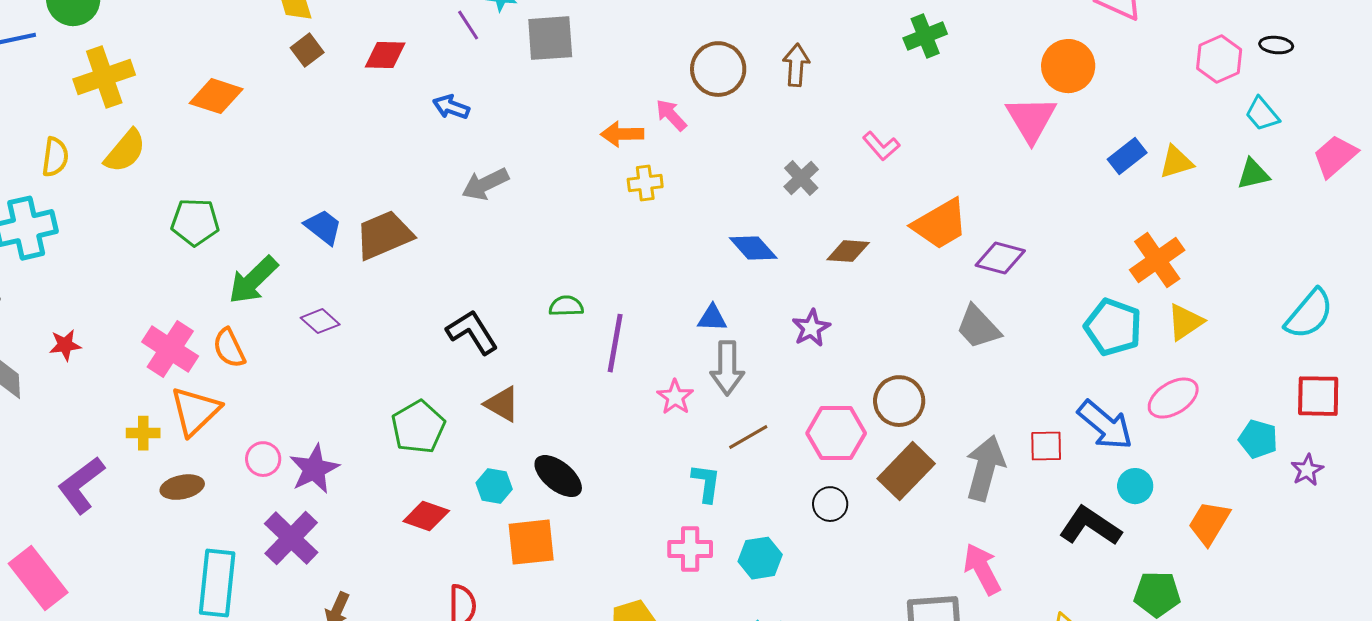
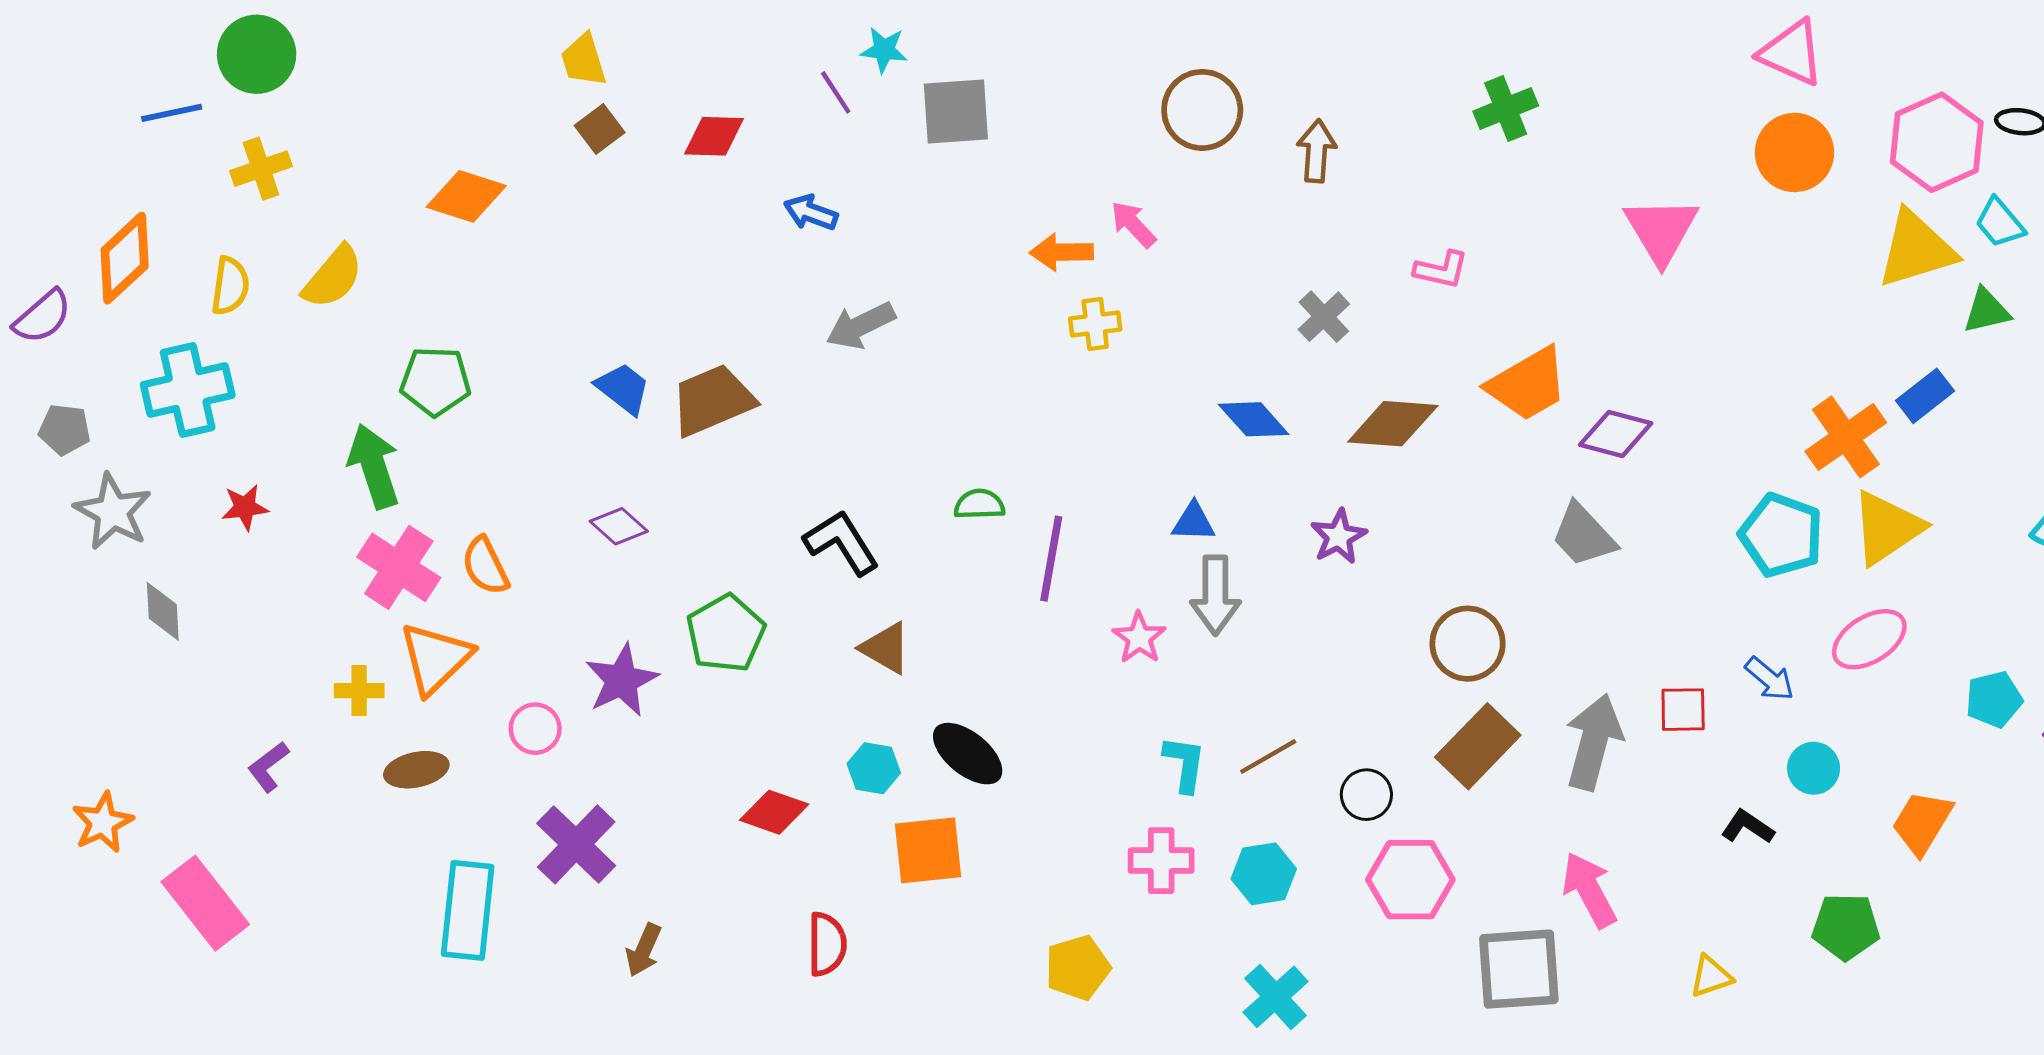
pink hexagon: (1219, 59) -> (1937, 142), size x1.4
orange circle: (1068, 66) -> (1795, 152), moved
brown circle: (718, 69) -> (1202, 110), moved
yellow cross: (104, 77) -> (261, 169), moved, size x0.7
pink L-shape: (881, 146) -> (1441, 270), turned -36
blue rectangle: (1127, 156) -> (1925, 396), moved
yellow triangle: (1176, 162) -> (1916, 249), moved, size x1.6
brown diamond: (848, 251) -> (1393, 424), size x1.4
green arrow: (253, 280) -> (374, 466), moved, turned 116
yellow triangle: (1185, 322) -> (1887, 528), size x1.4
red star: (65, 345) -> (245, 507), moved
blue arrow: (1105, 425) -> (1770, 679), size x0.6
green pentagon: (418, 427) -> (726, 633), moved
pink hexagon: (836, 433) -> (1410, 880), moved
brown line: (748, 437) -> (1268, 757), moved
cyan pentagon: (1258, 439) -> (1994, 699), turned -30
purple star: (314, 469) -> (622, 680), moved
purple L-shape: (81, 485) -> (268, 767), size x0.6
black L-shape: (1090, 526) -> (1748, 827), size x0.6

